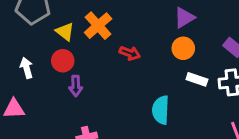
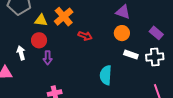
purple triangle: (184, 18) -> (123, 12), turned 49
yellow triangle: (65, 32) -> (41, 20), turned -32
white arrow: (27, 68) -> (21, 53), moved

